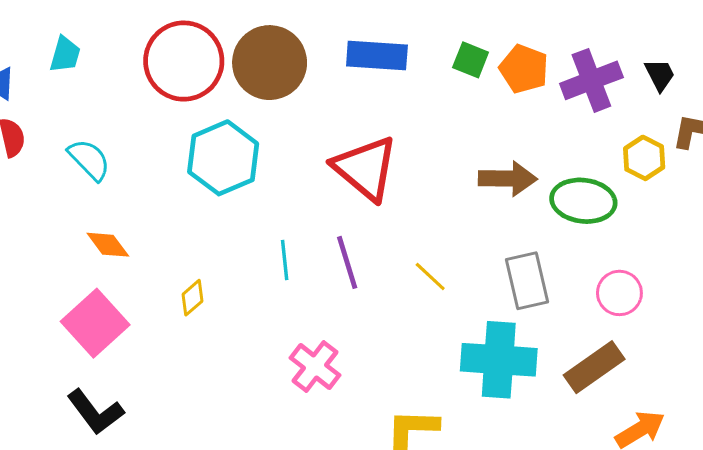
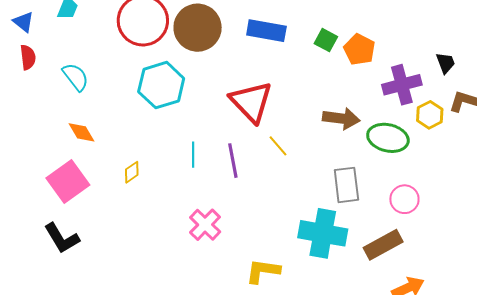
purple cross: (591, 80) -> (402, 85), moved
yellow line: (430, 277) -> (278, 146), moved

